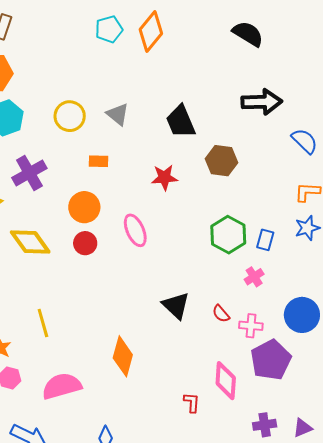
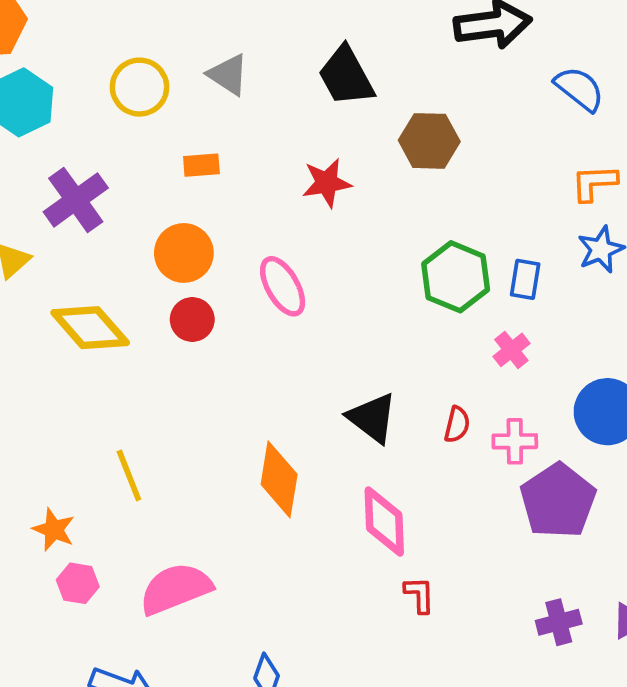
red semicircle: (221, 314) -> (457, 425), turned -120
orange diamond: (123, 356) -> (279, 479), moved
pink diamond: (226, 381) -> (384, 521), moved

